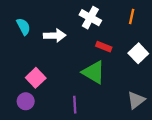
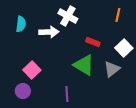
white cross: (90, 18) -> (68, 16), moved
cyan semicircle: (23, 27) -> (21, 24), turned 35
gray triangle: (136, 100) -> (112, 69), moved

